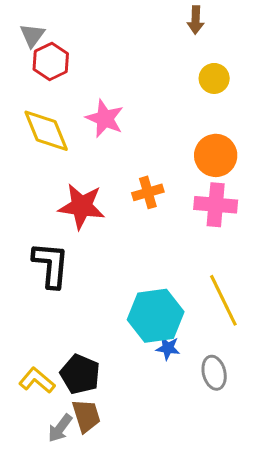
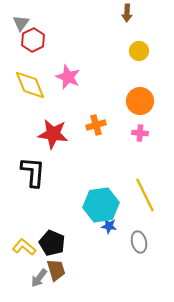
pink cross: (216, 205) -> (140, 133), size x0.6

